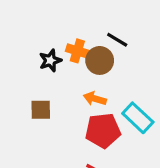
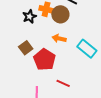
brown square: (41, 110) -> (26, 48), turned -32
red pentagon: (103, 131) -> (44, 60), moved, turned -30

